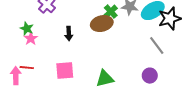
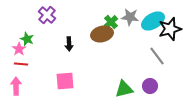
pink star: (31, 39) -> (19, 49), moved
red line: (27, 68) -> (21, 64), moved
green triangle: (105, 79) -> (124, 89), moved

